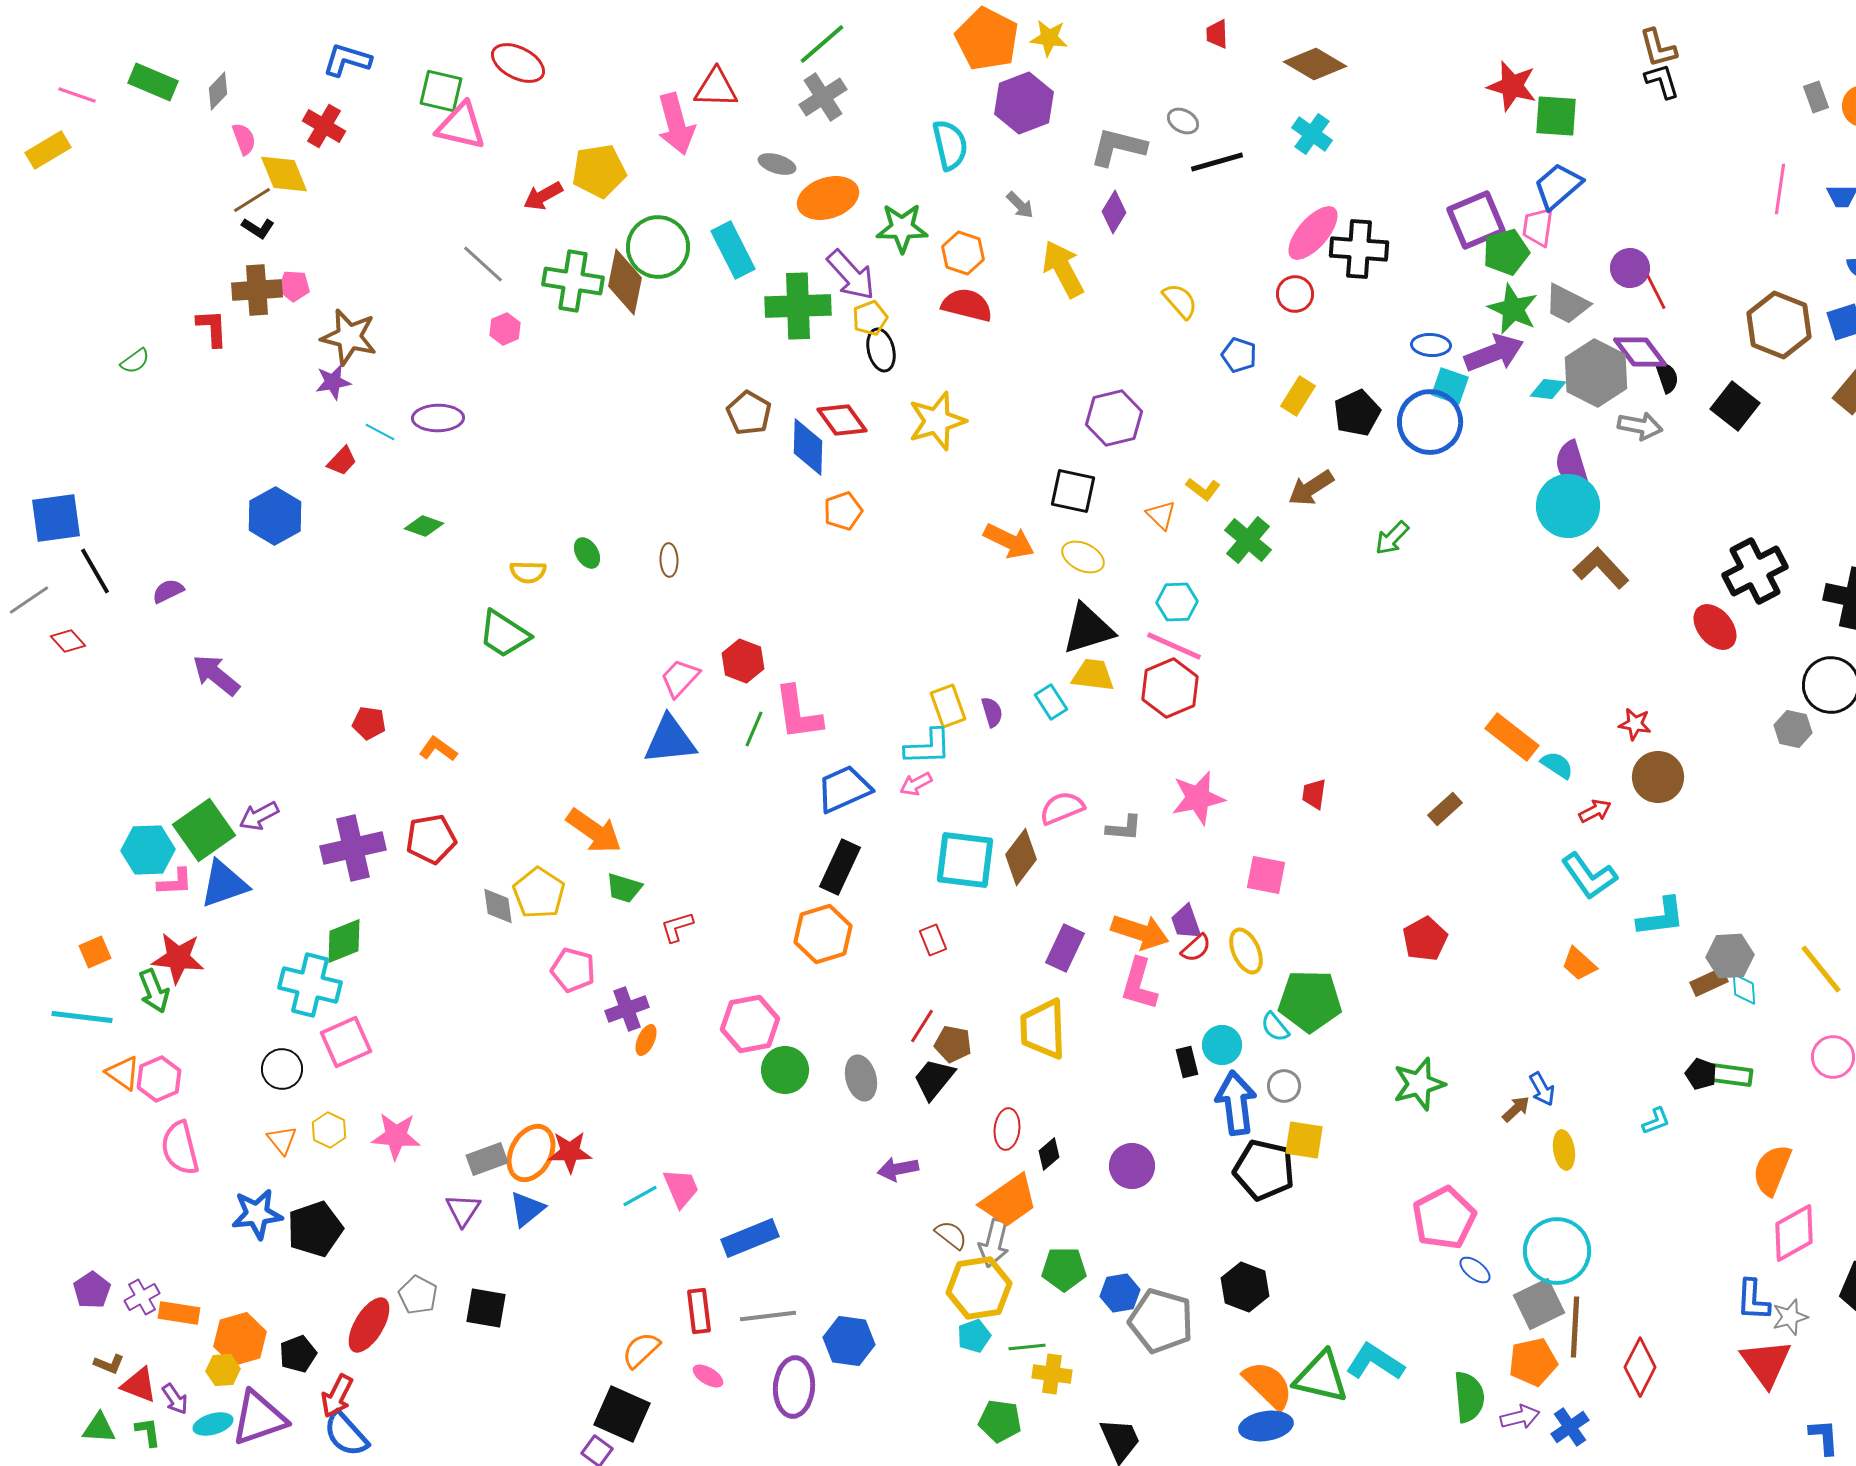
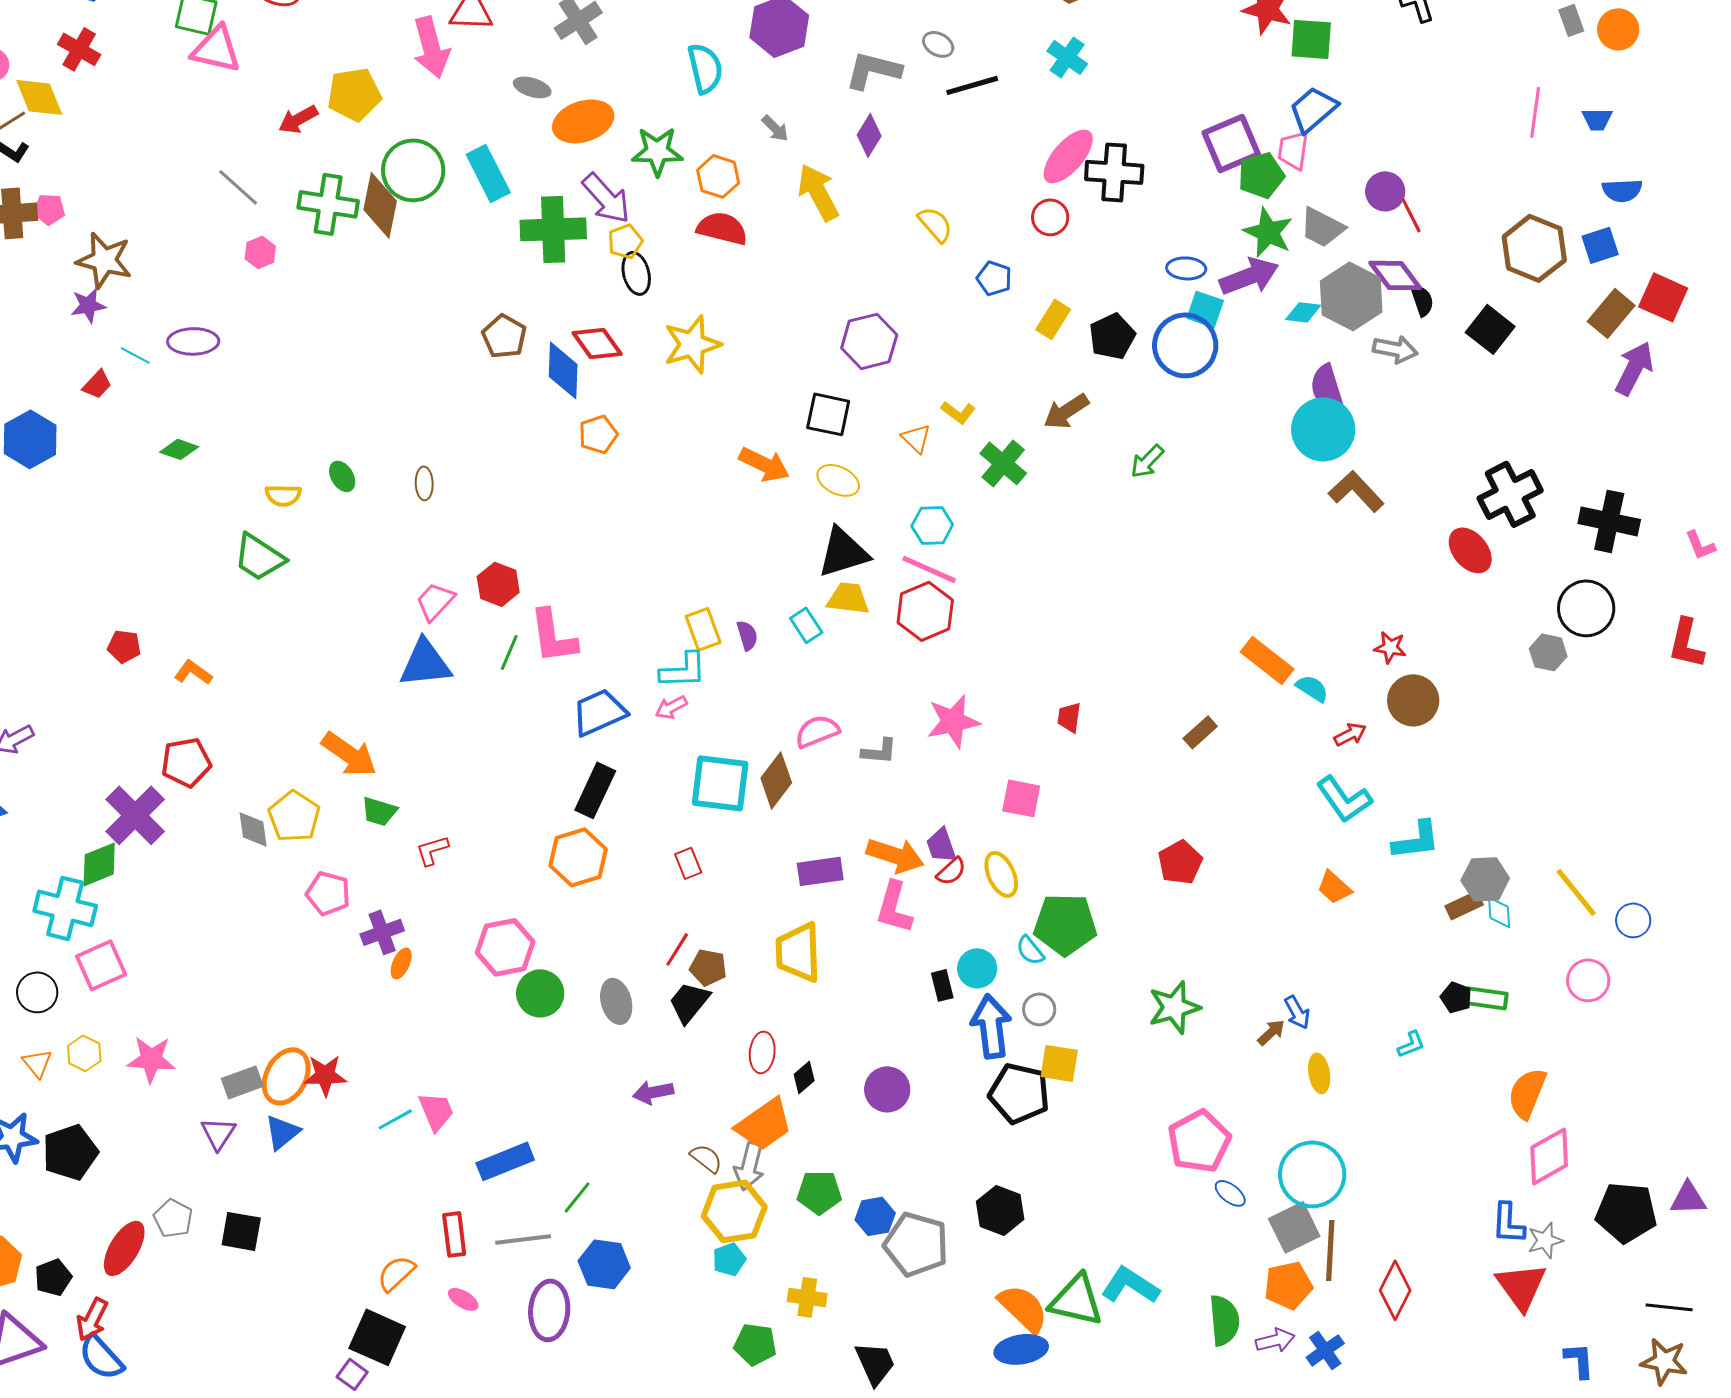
purple cross: (353, 848) -> (135, 815), moved, turned -32
purple rectangle: (1065, 948) -> (820, 871), turned 57
green line: (1027, 1347) -> (577, 1197), moved, turned -45

